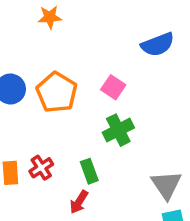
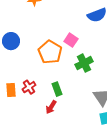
orange pentagon: (57, 92) -> (50, 52), moved
green cross: (118, 130) -> (84, 63), moved

